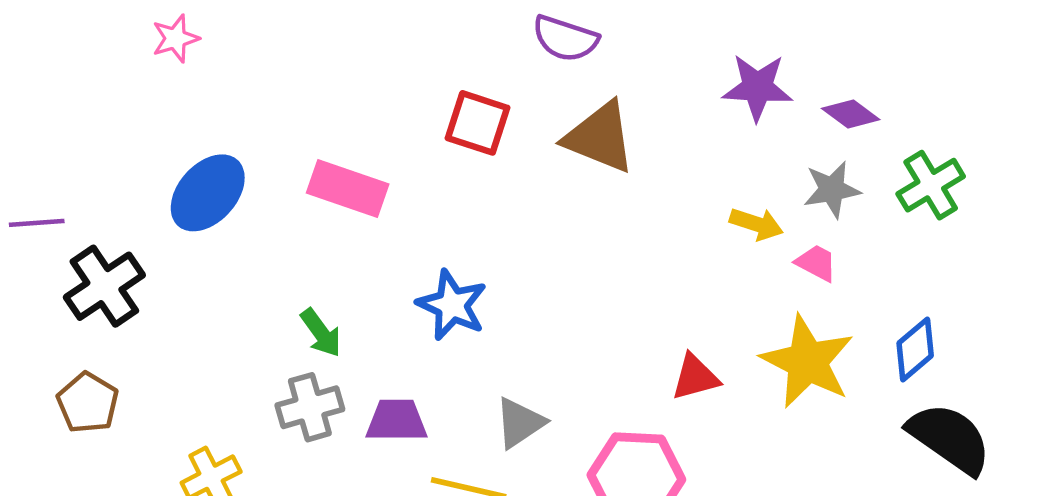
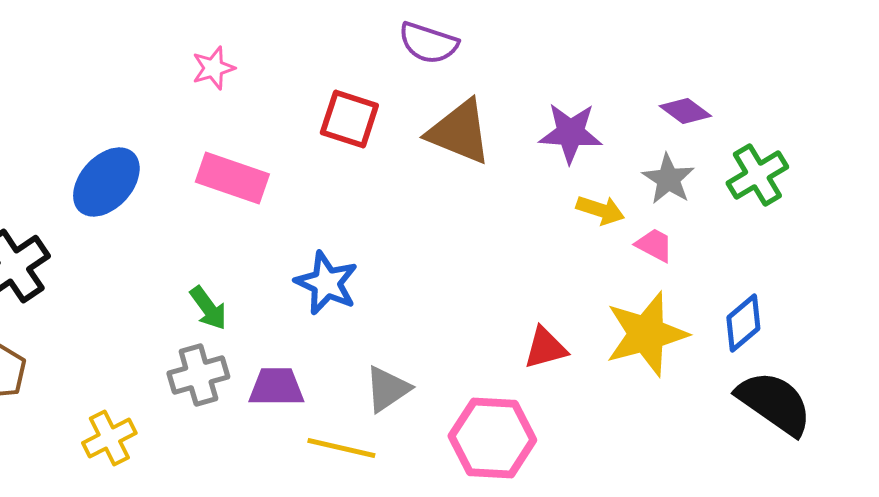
pink star: (175, 38) -> (213, 68), moved
purple star: (757, 87) -> (570, 133), moved
gray star: (832, 190) -> (668, 179), turned -30
yellow star: (807, 362) -> (646, 334), turned 30

